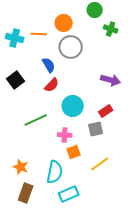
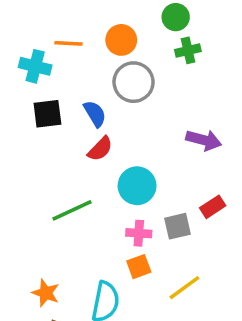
green cross: (111, 29) -> (188, 50), moved, turned -32
orange line: (39, 34) -> (69, 43), moved
black square: (16, 80) -> (47, 114), moved, turned 30
red rectangle: (106, 111) -> (213, 207), moved
pink cross: (65, 135) -> (139, 233), moved

